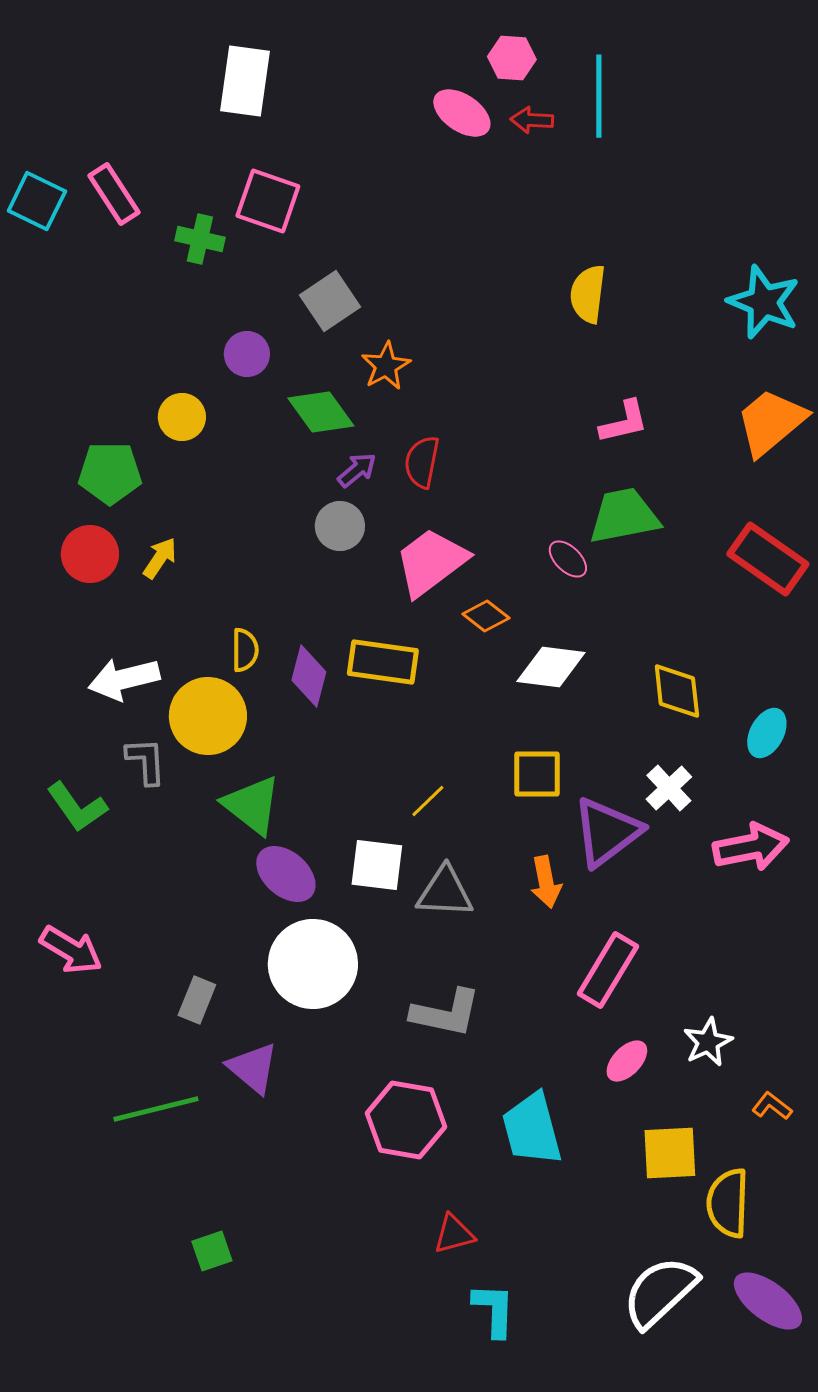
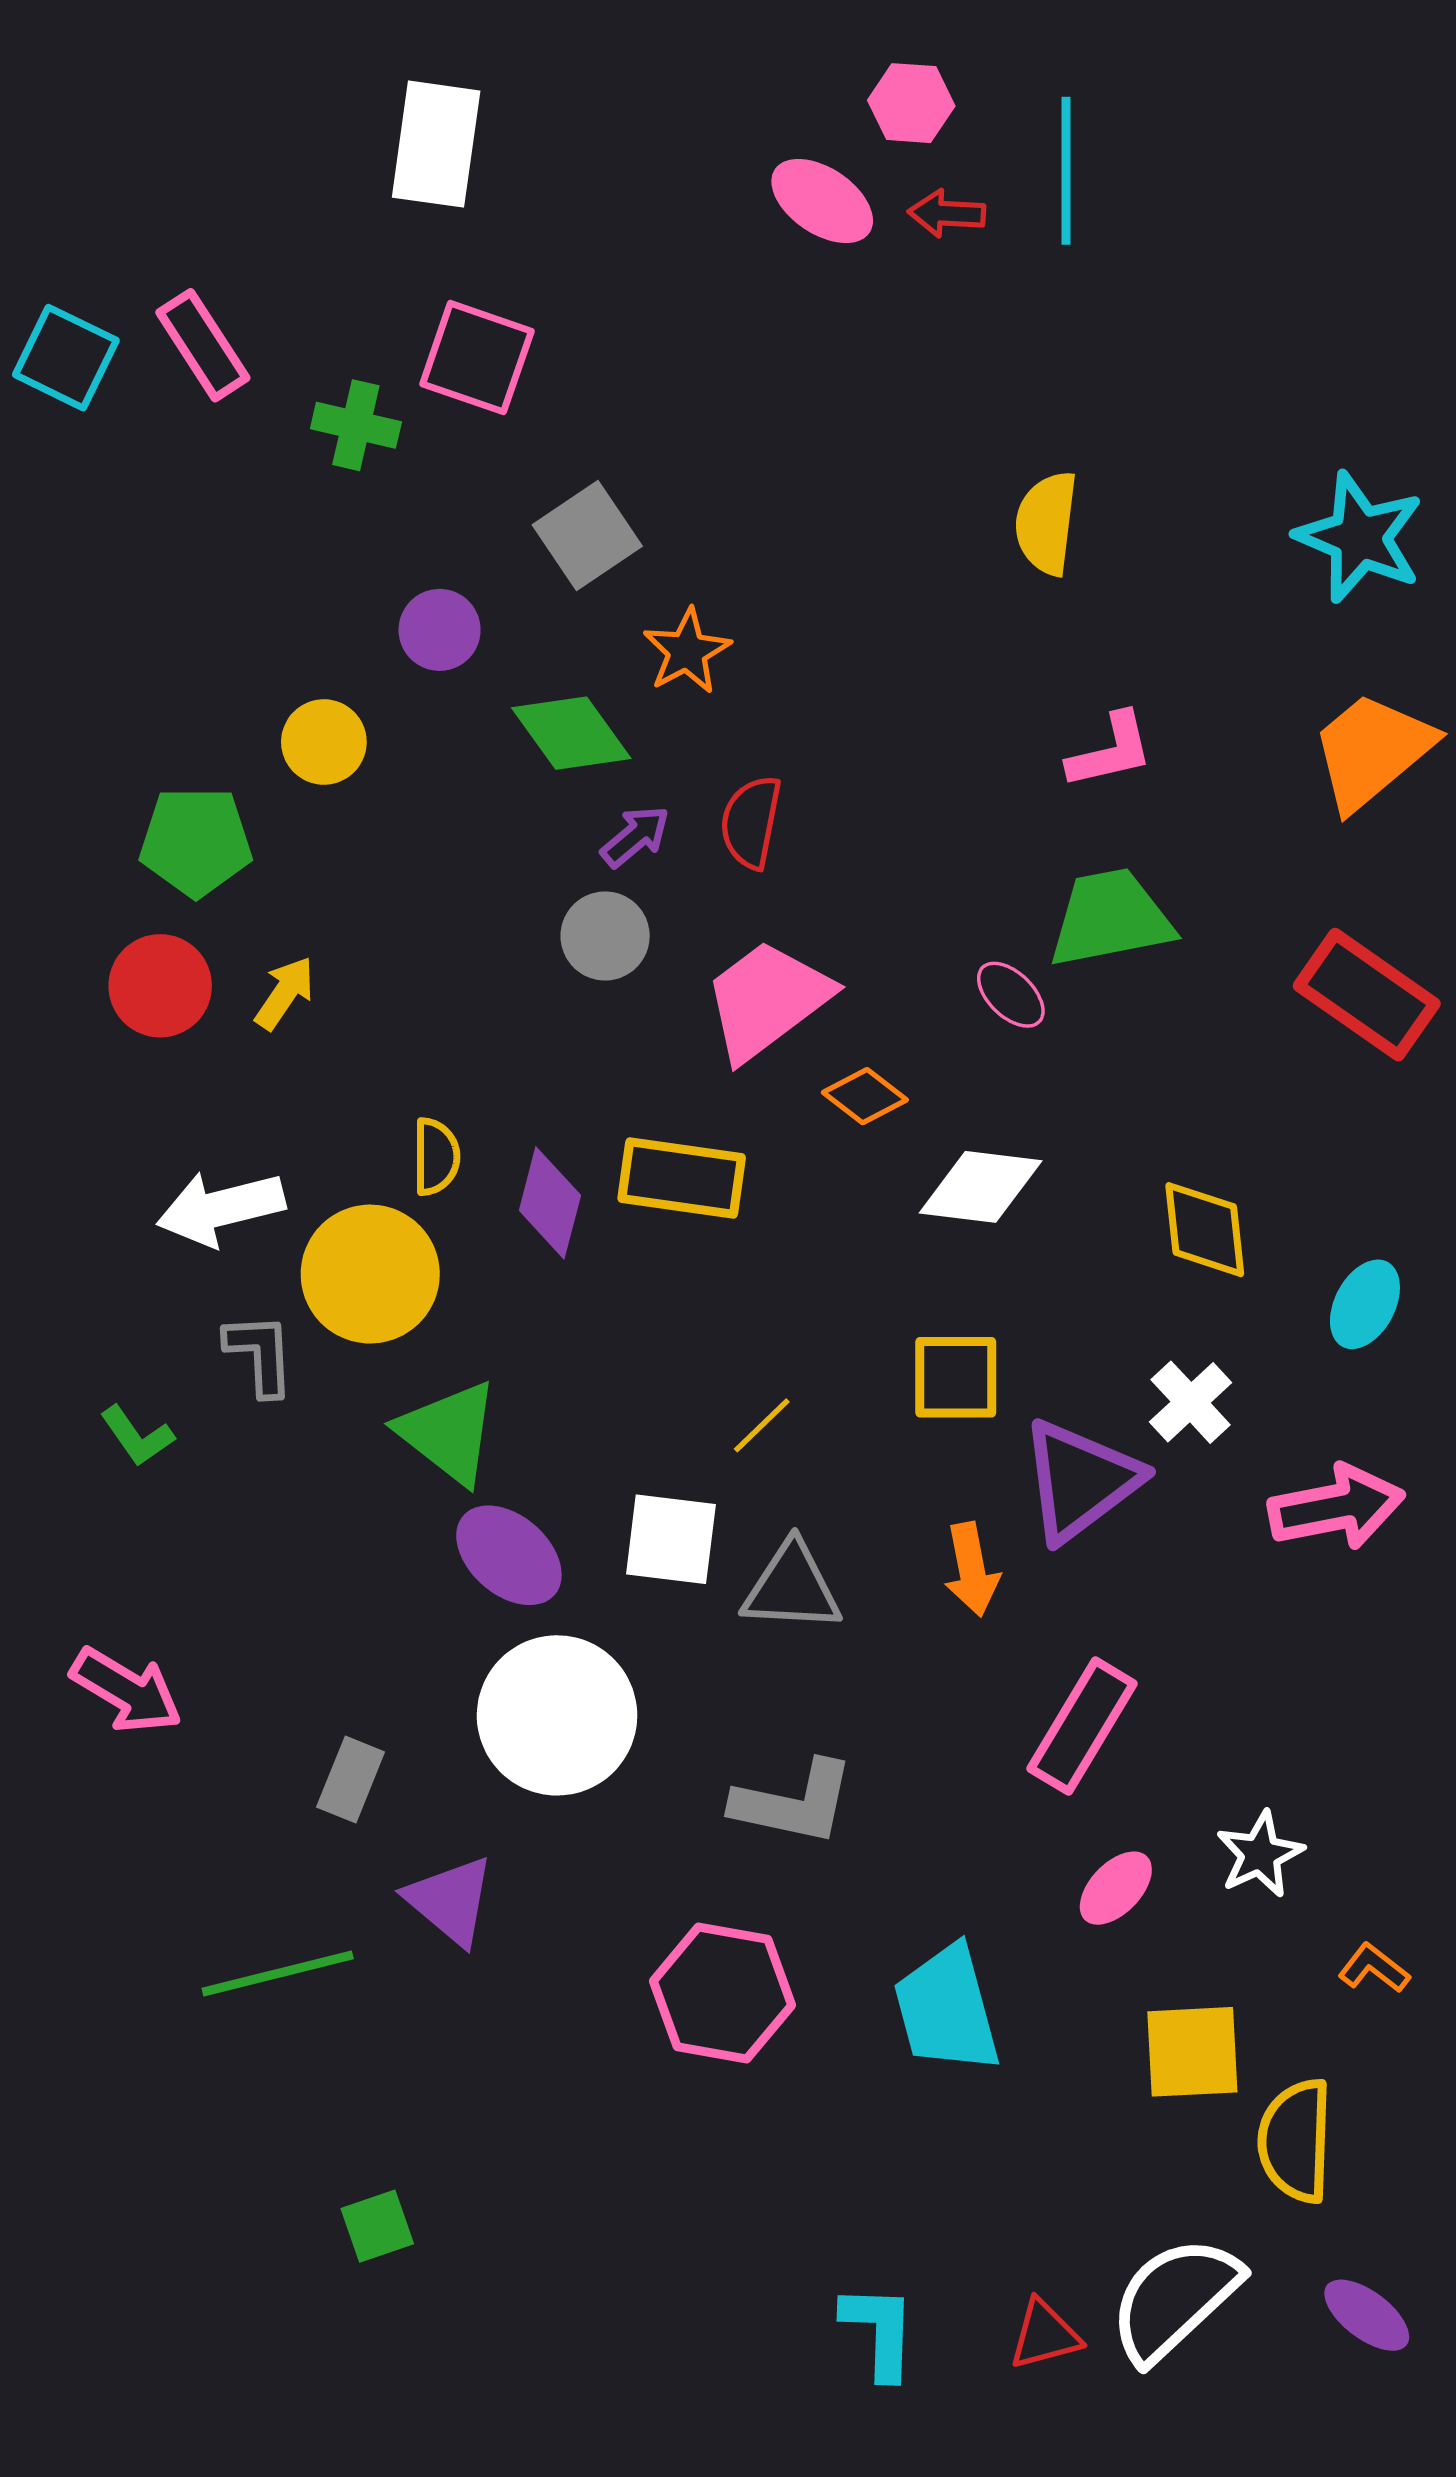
green L-shape: (77, 807) -> (137, 1436), size x0.7
red triangle: (454, 1234) -> (1045, 2335), moved
purple ellipse: (768, 1301) -> (1367, 2315), size x0.7

